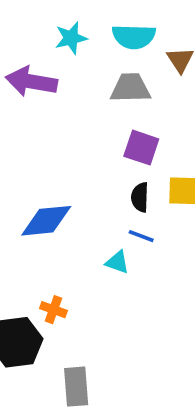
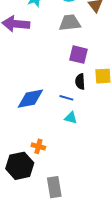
blue line: (141, 236) -> (66, 98), moved

